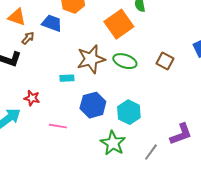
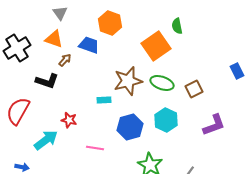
brown square: (165, 61) -> (194, 89), moved, turned 36
cyan hexagon: (129, 112) -> (166, 120), moved
purple L-shape: (181, 134) -> (214, 125), moved

